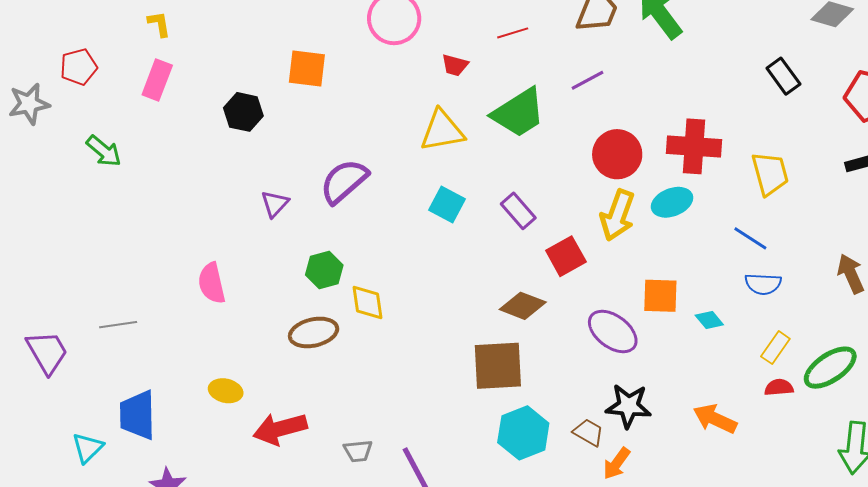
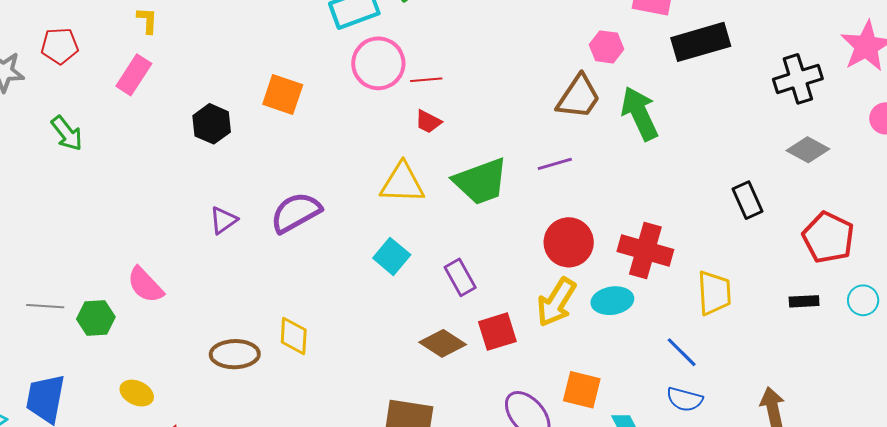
red line: (513, 33) -> (426, 80), moved
green hexagon: (324, 270) -> (96, 318), moved
pink semicircle: (212, 283) -> (145, 285), turned -42
brown diamond: (523, 306) -> (443, 343), moved

